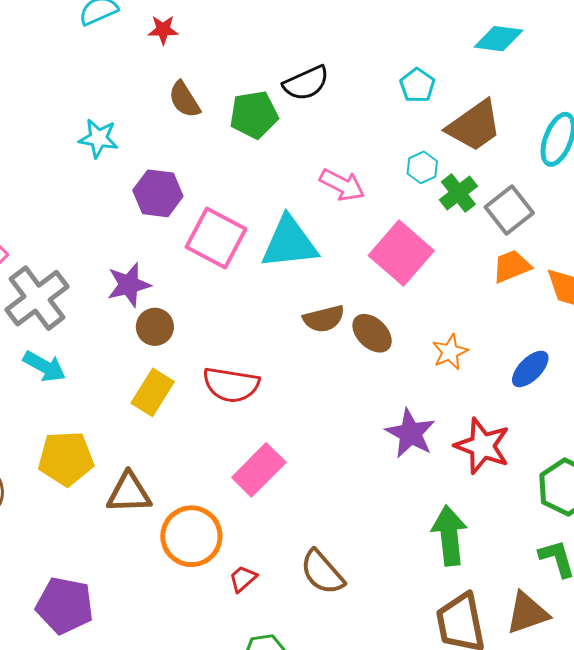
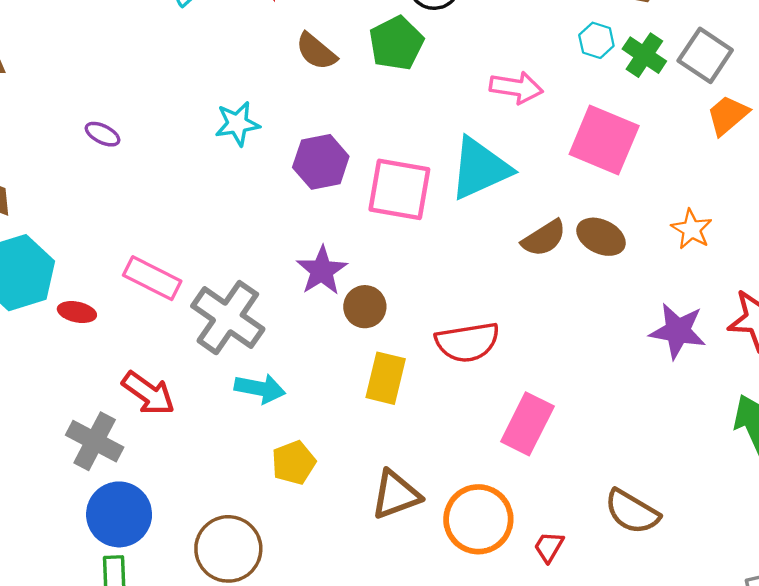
yellow pentagon: (66, 458) -> (294, 463), moved, size x0.7

